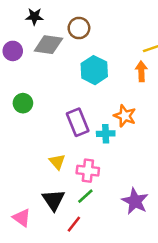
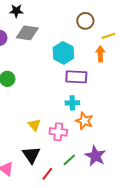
brown circle: (79, 28) -> (85, 21), moved
orange star: (125, 116) -> (84, 121), moved
purple rectangle: (78, 122) -> (76, 77), moved, turned -65
green line: (85, 196) -> (69, 160), moved

